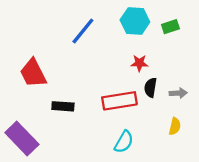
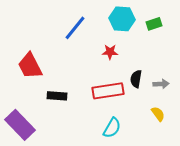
red star: (139, 63) -> (110, 52), moved
yellow semicircle: (175, 126) -> (158, 114), turned -49

